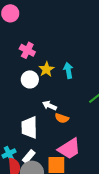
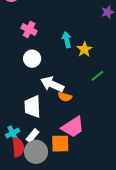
yellow star: (46, 69) -> (84, 49), moved
cyan arrow: (68, 70) -> (67, 40), moved
white arrow: (49, 106) -> (52, 84), size x1.6

